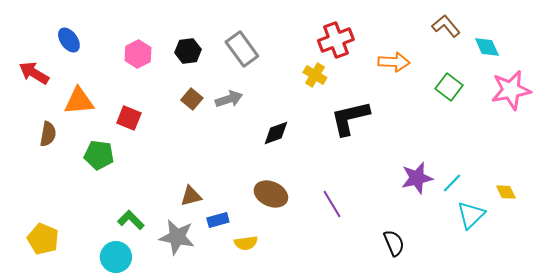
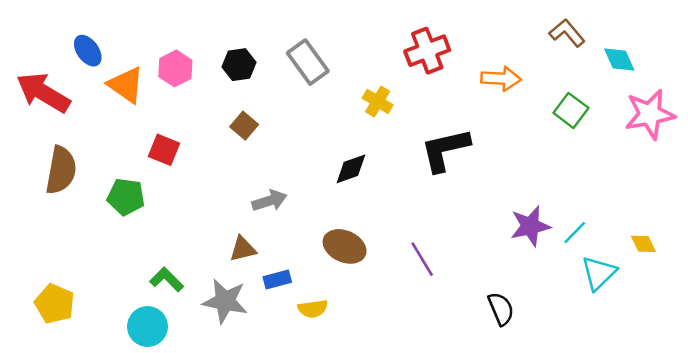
red arrow: (34, 73) -> (43, 93), size x1.4
yellow cross: (315, 75) -> (378, 101), moved
gray arrow: (229, 99) -> (270, 201), moved
orange triangle: (79, 101) -> (126, 85), moved, turned 40
brown semicircle: (48, 134) -> (61, 170), size x1.5

